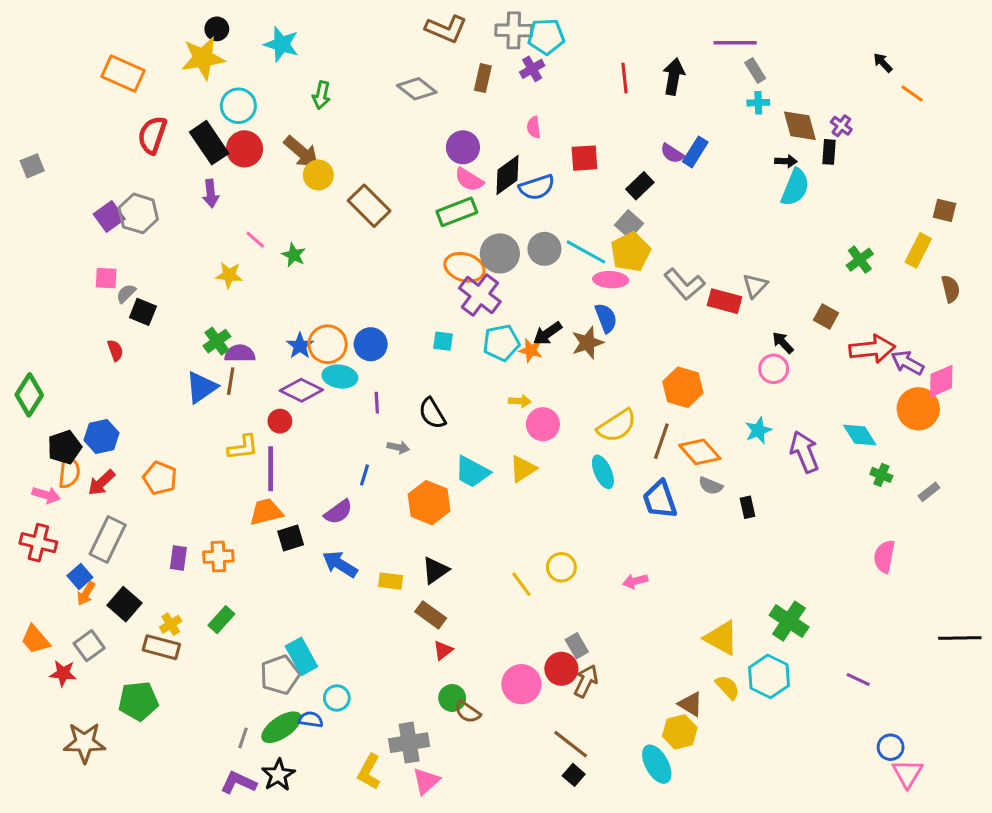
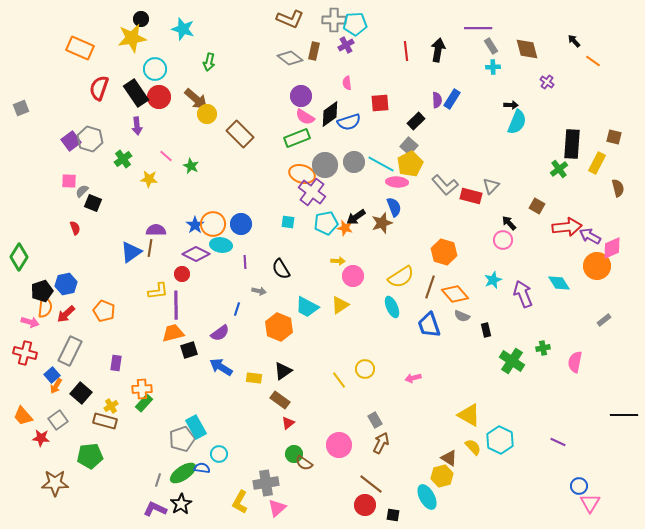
gray diamond: (417, 89) -> (290, 58), moved
brown diamond: (800, 126) -> (527, 49), moved
black rectangle: (829, 152) -> (572, 144), moved, size x1.8
purple semicircle: (672, 153) -> (437, 100), turned -126
green cross: (217, 341) -> (123, 159), moved
green cross: (881, 475) -> (543, 348), moved, turned -32
orange cross: (218, 556) -> (142, 389), moved
green cross: (789, 621) -> (512, 361), moved
red circle: (561, 669) -> (365, 505), moved
black square: (574, 775) -> (393, 515), moved, turned -32

